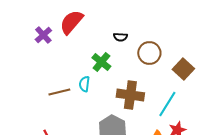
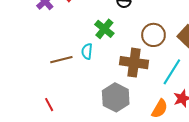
brown circle: (149, 53) -> (153, 35), moved

